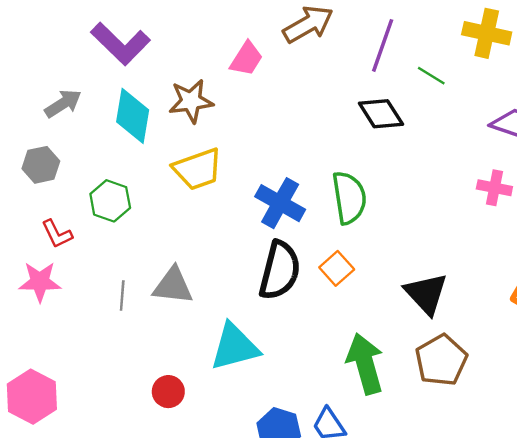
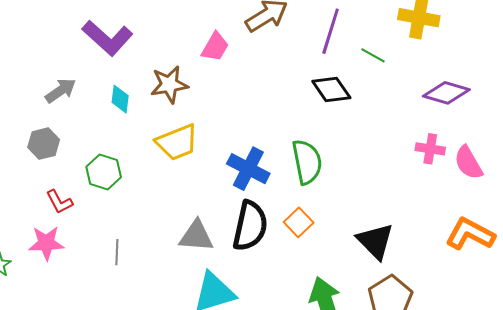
cyan diamond: (133, 116) -> (120, 99), size x0.6
gray triangle: (173, 286) -> (196, 236), moved

